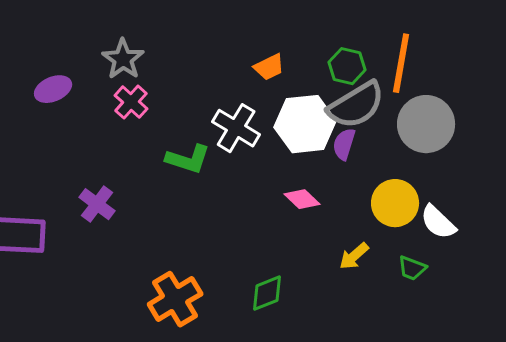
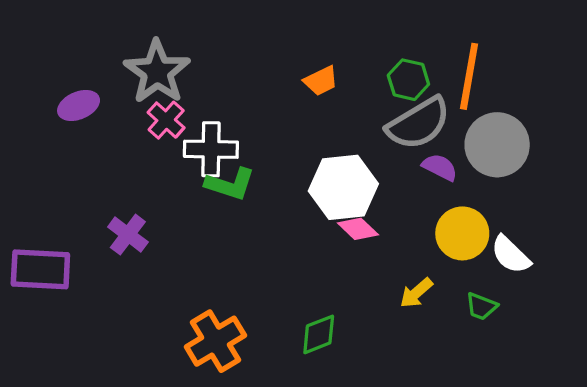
gray star: (123, 59) -> (157, 72), size x1.4
white hexagon: (305, 124) -> (343, 187), moved
white cross: (236, 128) -> (211, 149), moved, turned -30
purple semicircle: (344, 144) -> (440, 167), moved, turned 100

